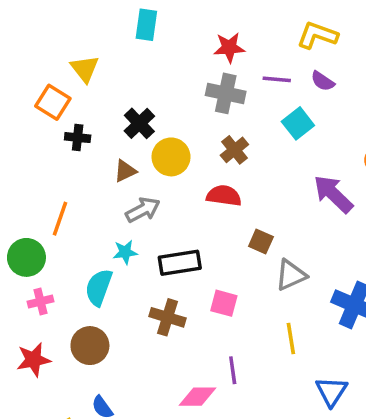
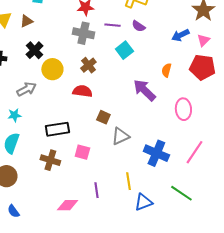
brown triangle: (125, 171) -> (26, 21), moved
gray arrow: (143, 210) -> (26, 89), moved
cyan star: (125, 252) -> (14, 115), moved
yellow line: (291, 338) -> (128, 181), moved
purple line: (233, 370) -> (96, 190), moved
blue triangle: (331, 391) -> (143, 202), turned 36

